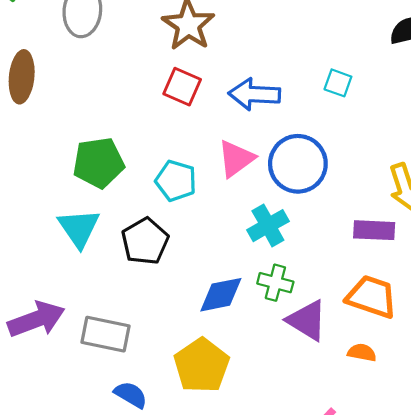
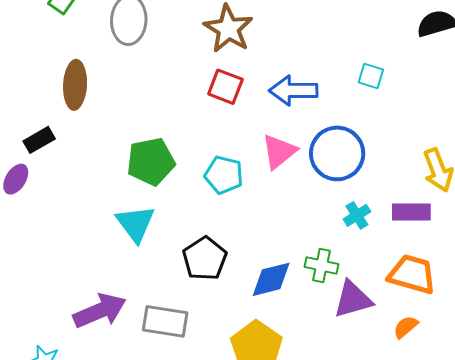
cyan cross: (268, 226) -> (357, 215), moved, size x0.7
black pentagon: (145, 241) -> (205, 259), moved
purple triangle: (307, 320) -> (353, 299), turned -45
orange semicircle: (362, 353) -> (406, 327), turned -48

